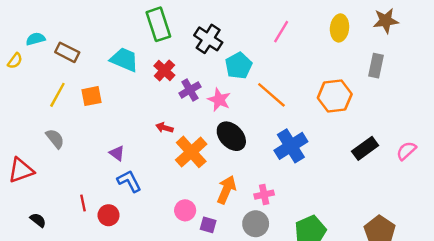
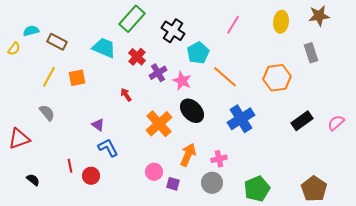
green rectangle: (158, 24) -> (132, 19), turned 60
gray rectangle: (376, 66) -> (311, 53), turned -30
red arrow: (164, 128) -> (126, 95), moved, turned 40

